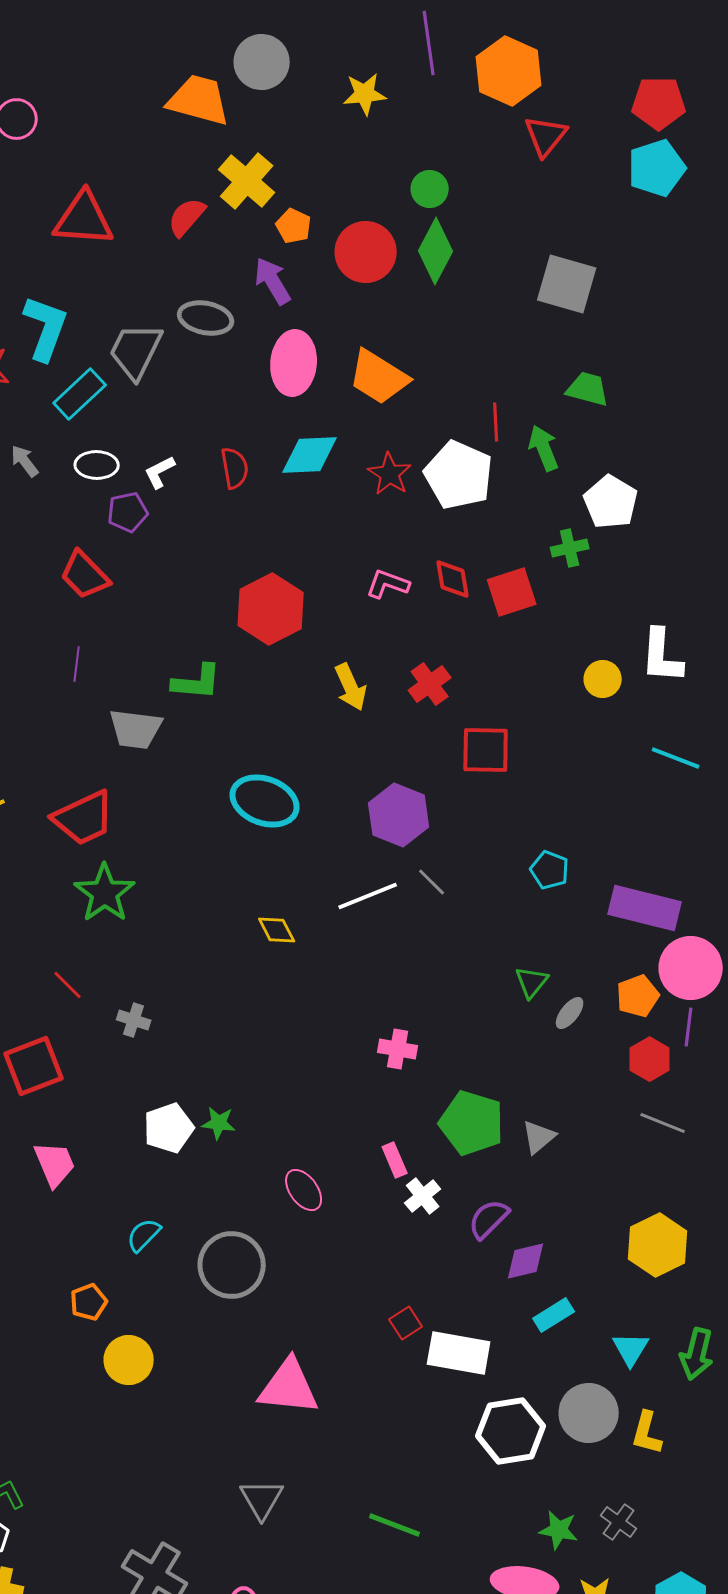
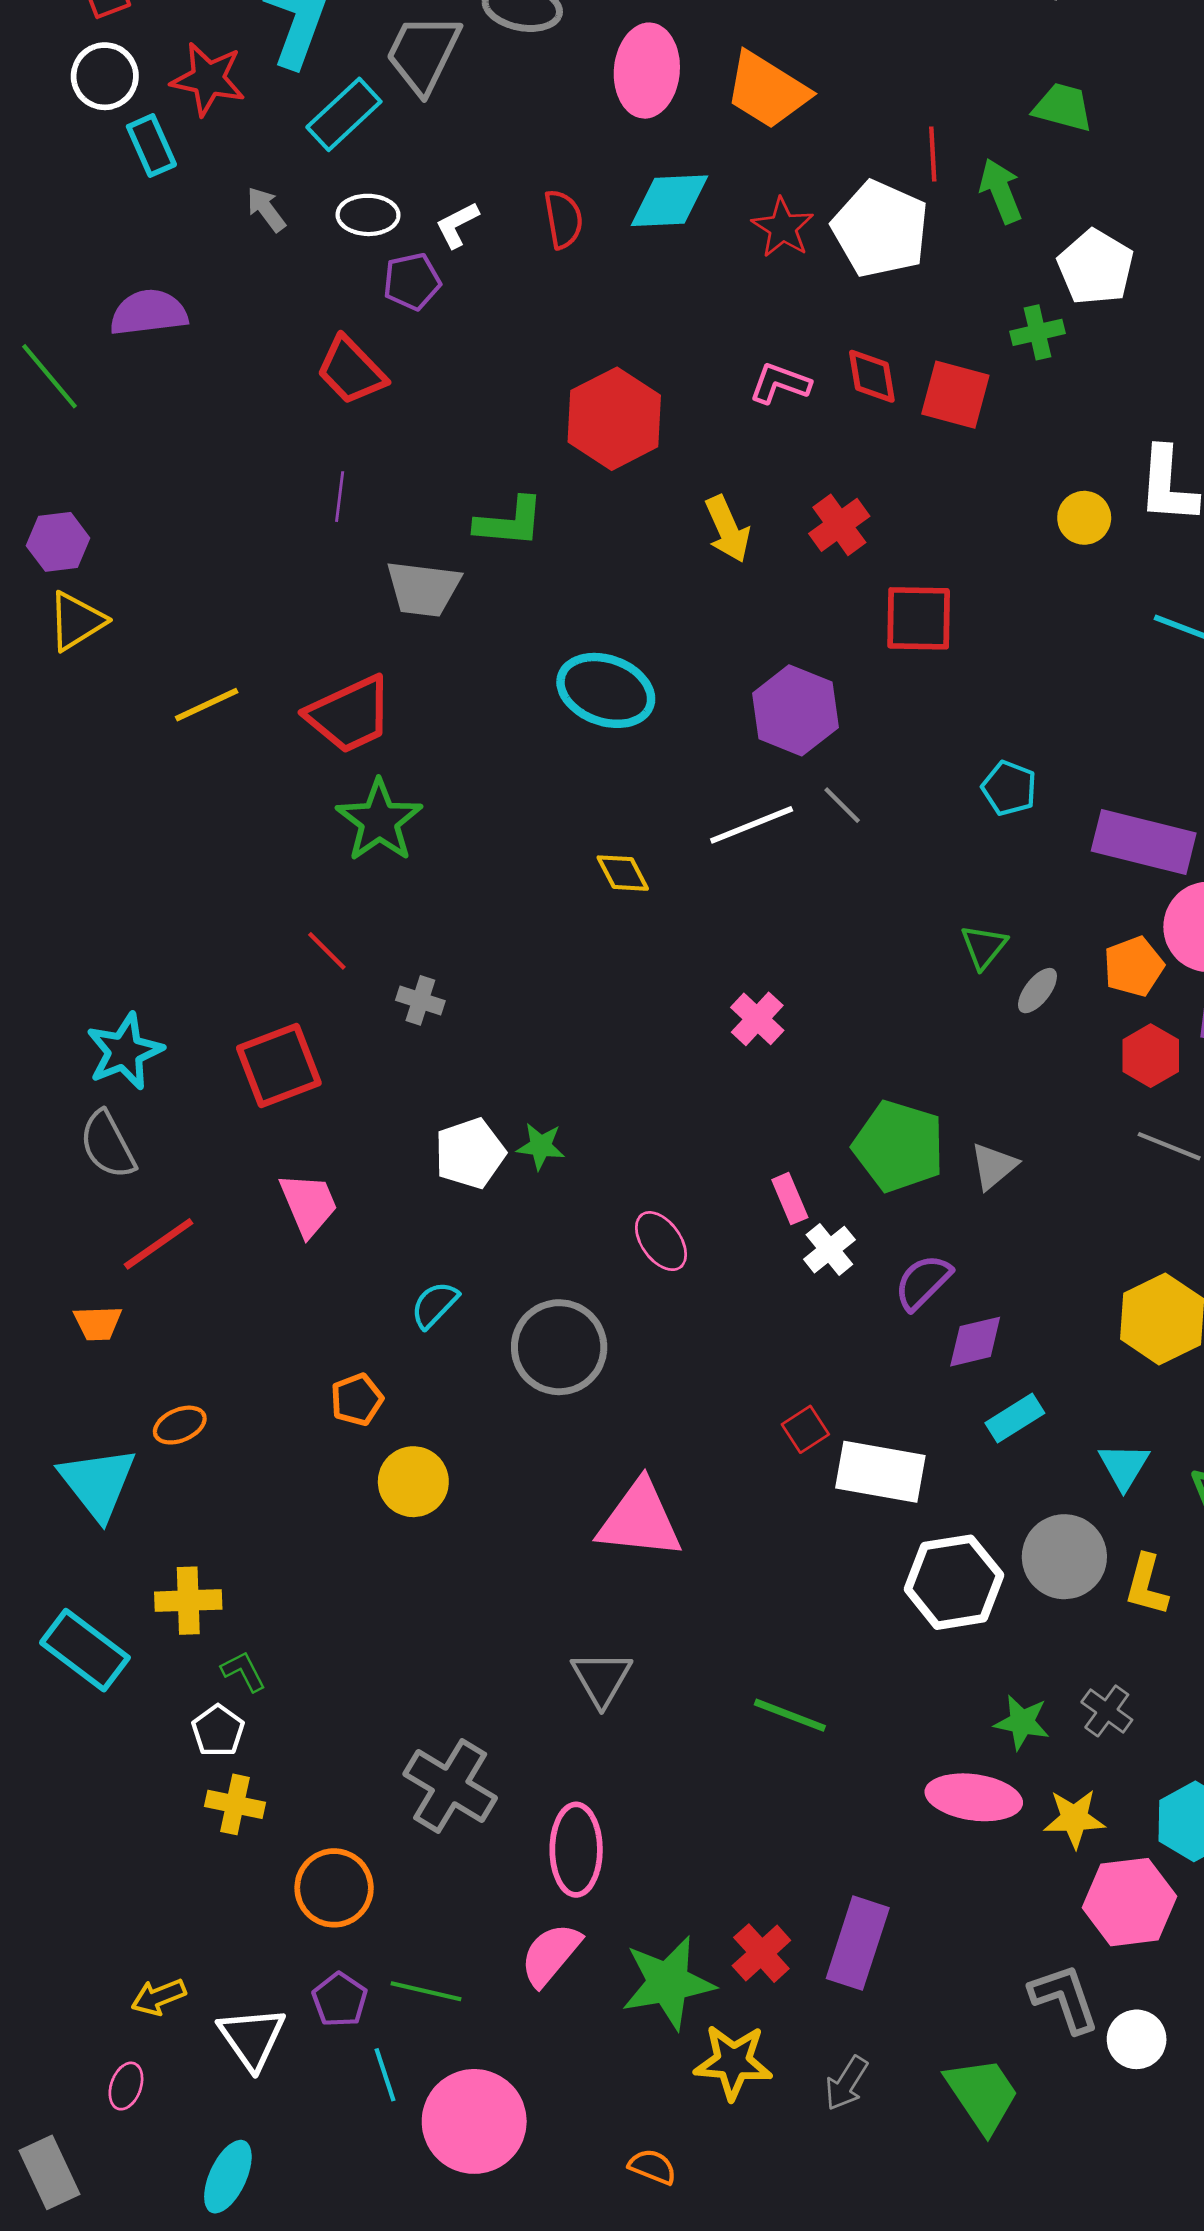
red square: (512, 592) -> (955, 395), turned 33
pink cross: (398, 1049) -> (757, 1019), moved, turned 33

